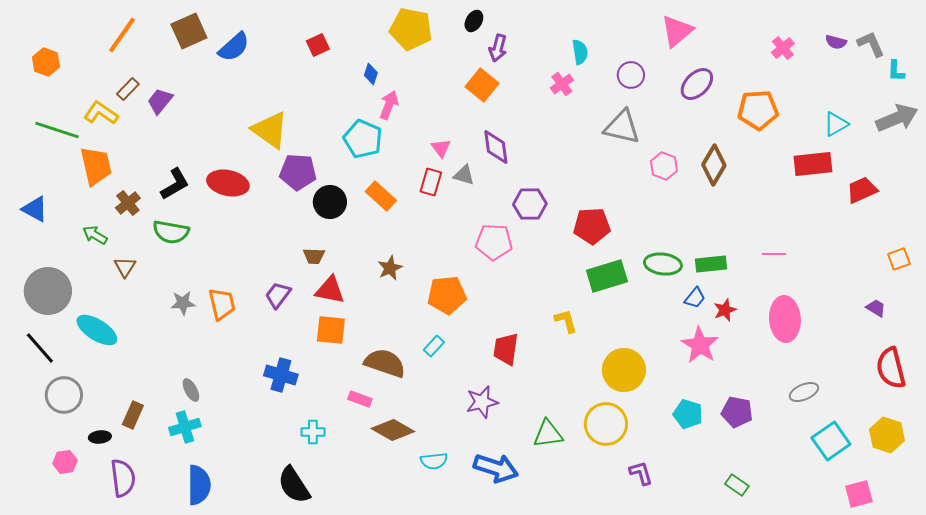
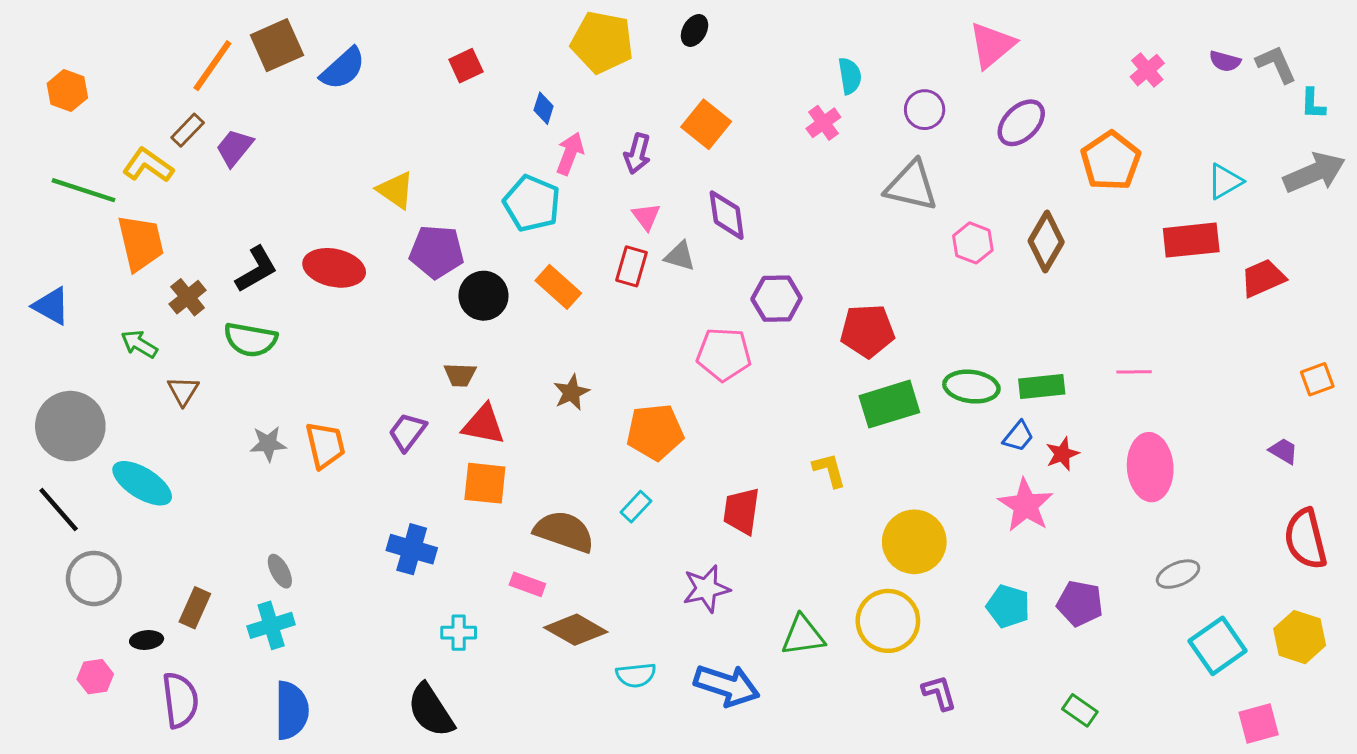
orange line: (122, 35) -> (212, 66), moved
purple arrow: (498, 48) -> (637, 154), moved
orange pentagon: (758, 110) -> (1111, 161), turned -30
yellow triangle: (270, 130) -> (396, 190), size x0.7

